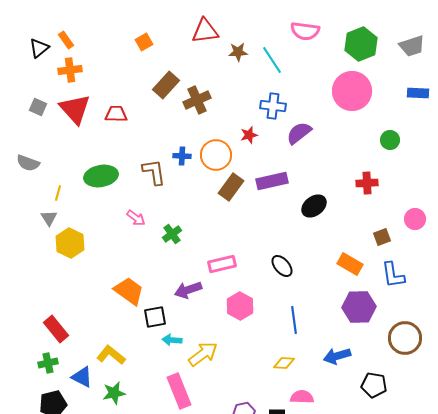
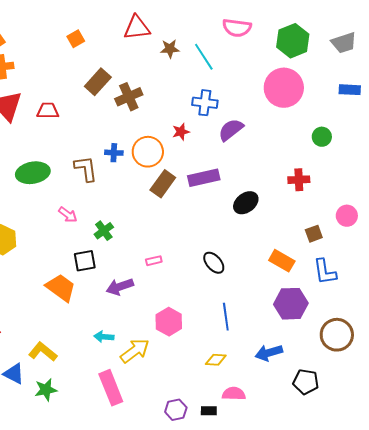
pink rectangle: (222, 264) -> (154, 261), size x0.6
pink hexagon: (240, 306) -> (169, 322), moved
black square: (155, 317) -> (85, 261), moved

